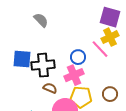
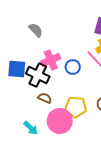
black cross: (43, 65) -> (38, 75), turned 30
pink cross: (74, 75) -> (51, 60), moved

